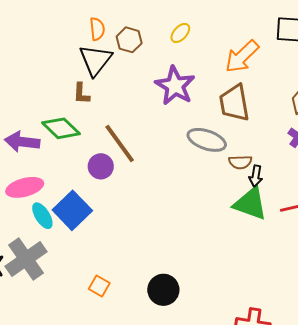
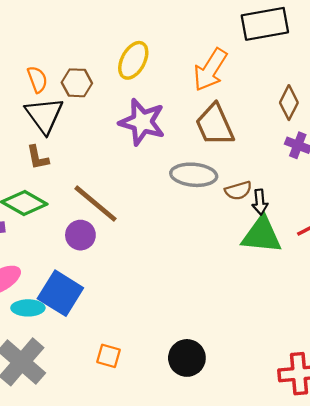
yellow ellipse: (180, 33) -> (133, 60), size x1.5
cyan ellipse: (42, 216) -> (28, 308), turned -44
orange square: (99, 286) -> (109, 356), moved

